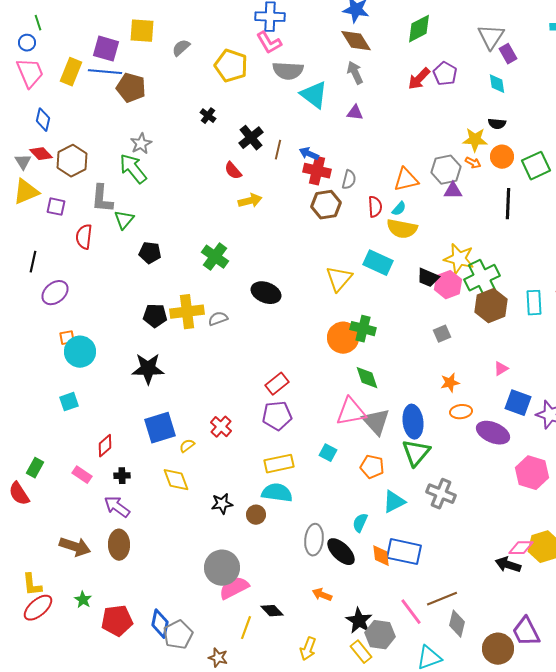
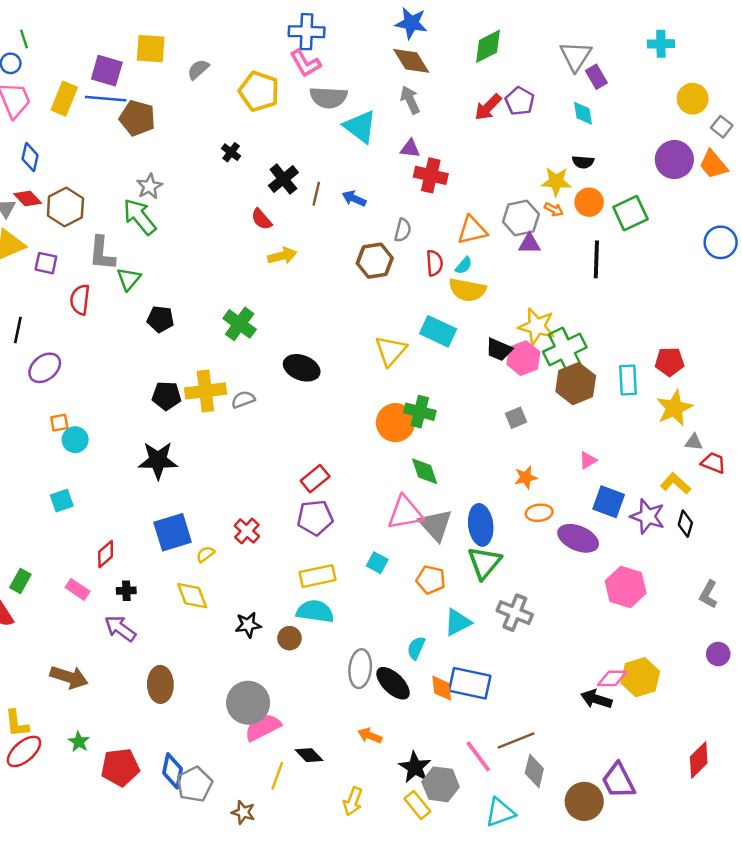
red cross: (317, 171) -> (431, 175), moved
cyan circle: (80, 352) -> (75, 440), size x0.7
brown ellipse: (119, 545) -> (160, 684), moved

